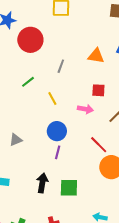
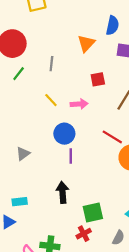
orange triangle: (96, 56) -> (86, 43), turned -42
green line: (28, 82) -> (19, 74), moved
pink arrow: (85, 109) -> (79, 104), moved
green square: (69, 188) -> (93, 213), moved

